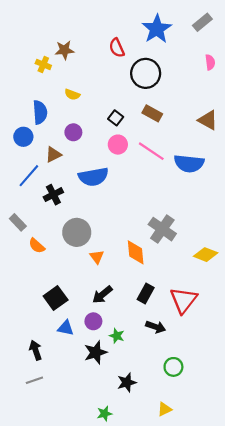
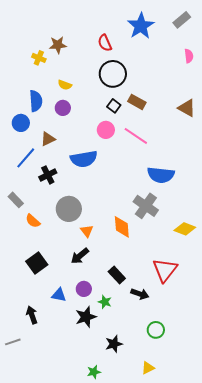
black circle: (146, 73) -> (113, 74), moved
black square: (116, 118) -> (114, 106), moved
purple circle: (73, 132) -> (63, 108), moved
blue semicircle: (189, 163) -> (161, 175), moved
black rectangle: (146, 294) -> (117, 275), moved, turned -72
black arrow: (102, 295) -> (80, 256), moved
black square: (56, 298) -> (37, 263), moved
gray line: (34, 380) -> (13, 342), moved

